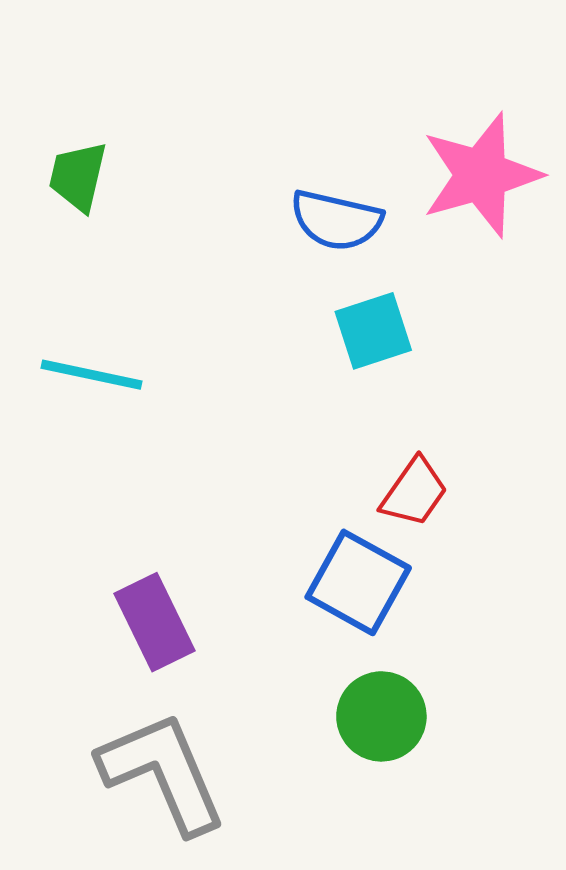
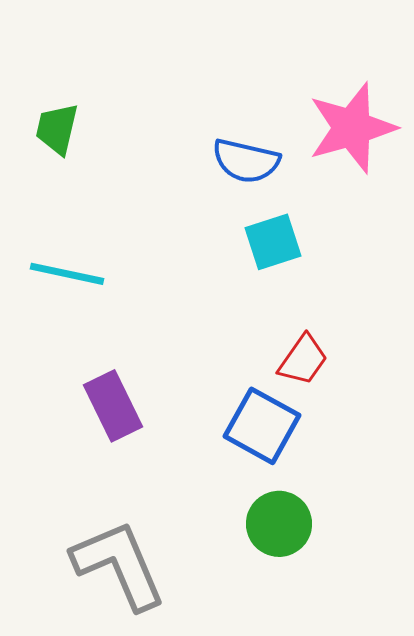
purple rectangle: (154, 622) -> (113, 406), moved

